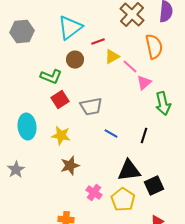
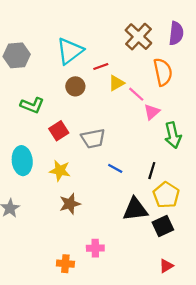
green L-shape: (51, 77) -> (32, 105), moved
pink cross: (94, 193) -> (95, 248), moved, turned -35
yellow pentagon: (123, 200) -> (166, 195), moved

